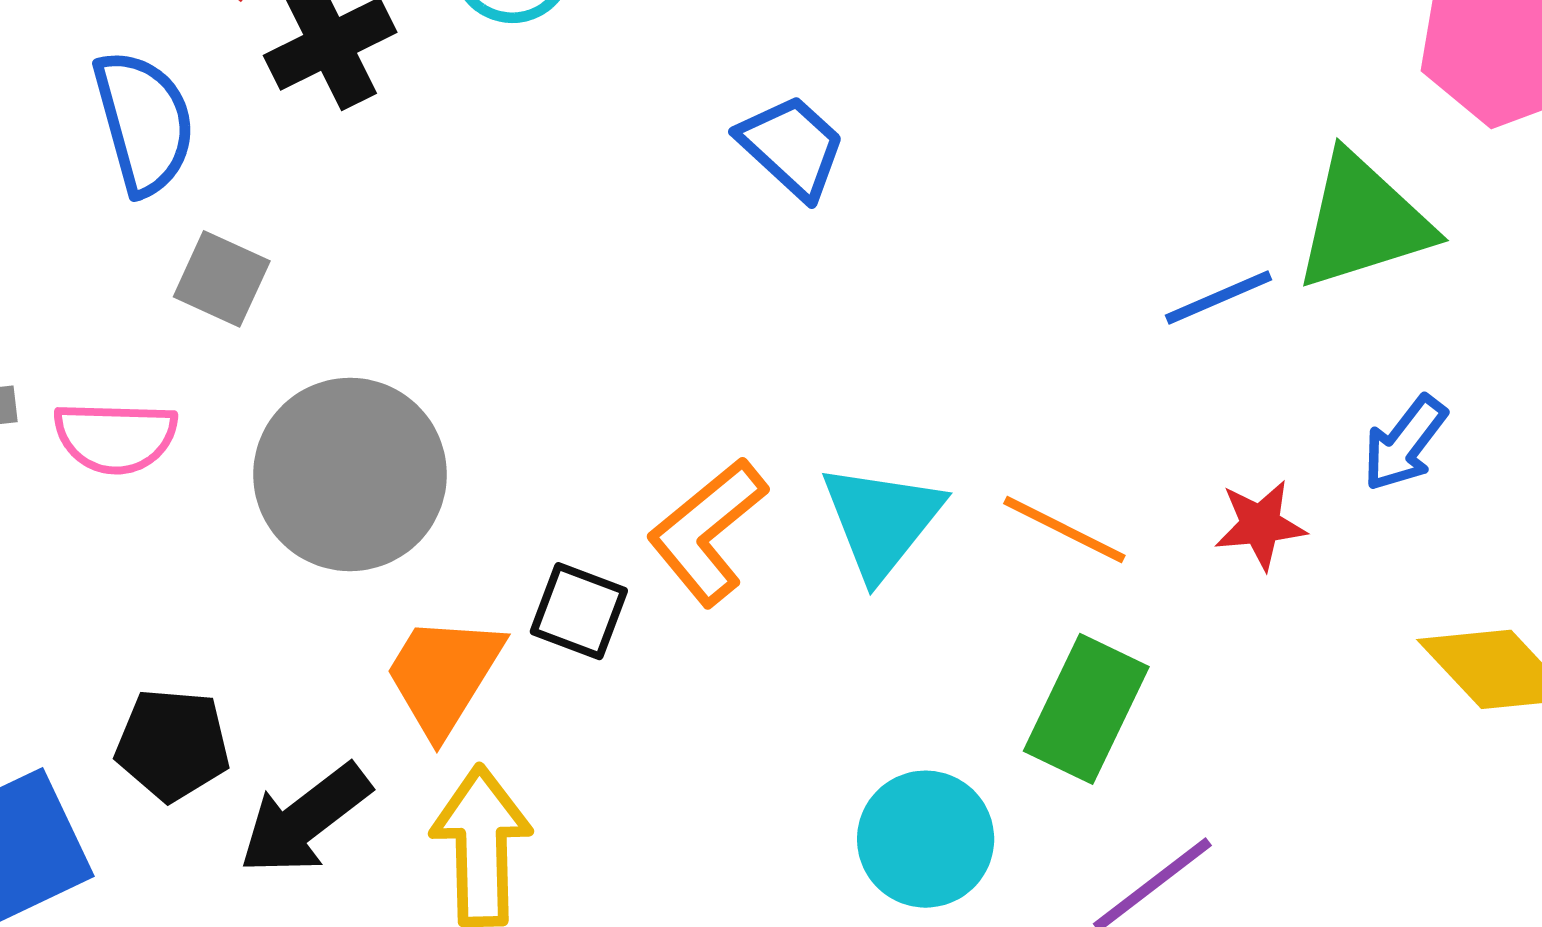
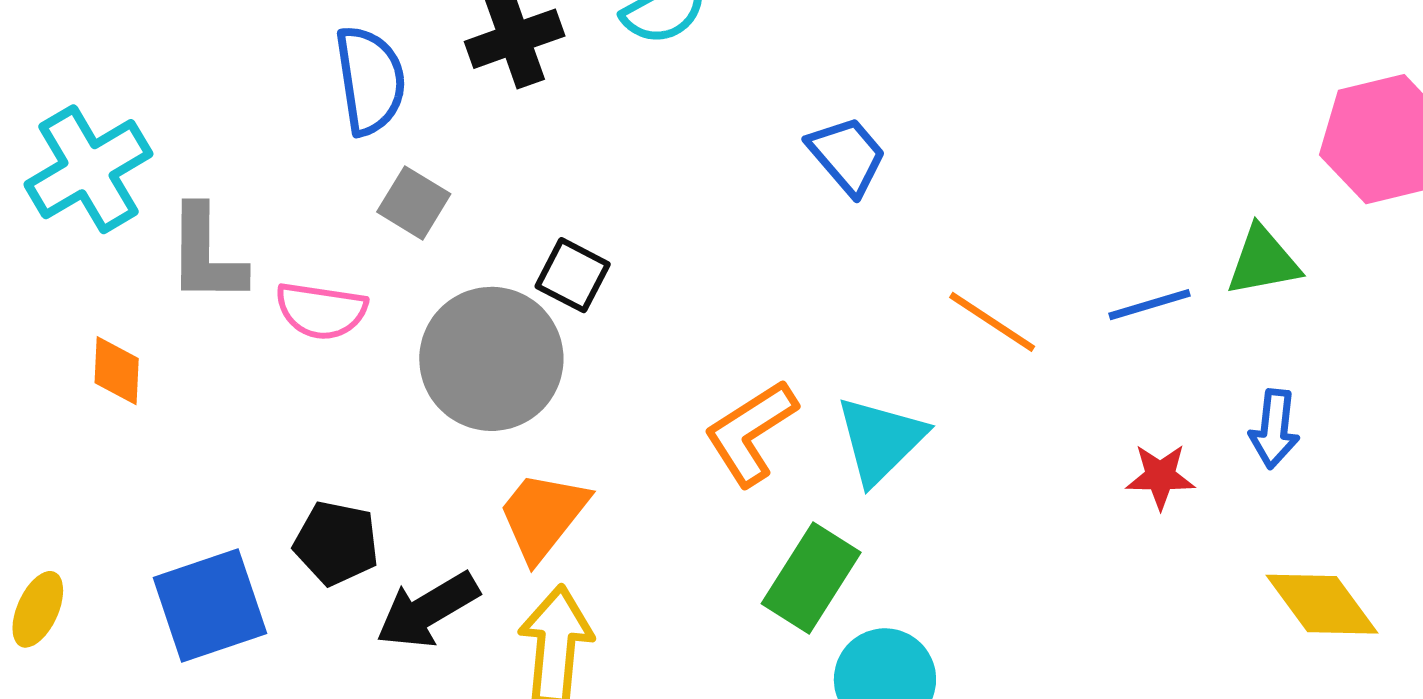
green triangle: (1363, 221) -> (1263, 261), size x0.7
blue arrow: (1405, 443) -> (1274, 429), turned -38
orange line: (1064, 530) -> (992, 322), moved
black square: (579, 611) -> (573, 275), moved
green rectangle: (1086, 709) -> (811, 578), moved

